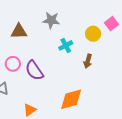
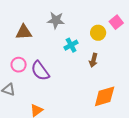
orange diamond: (71, 99) -> (105, 96), moved

